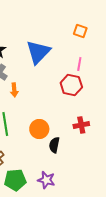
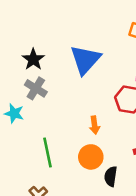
orange arrow: (14, 90) -> (94, 125), moved

